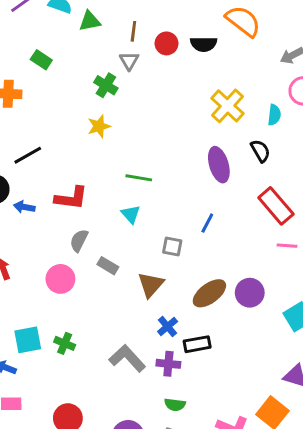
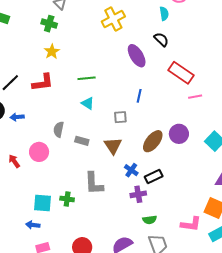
yellow cross: (227, 106) -> (113, 19), moved, turned 35
red L-shape: (71, 198) -> (43, 82), moved
pink circle: (60, 279) -> (39, 152), moved
cyan square: (28, 340) -> (42, 203), turned 30
gray L-shape: (127, 358) -> (94, 183), moved, turned -125

